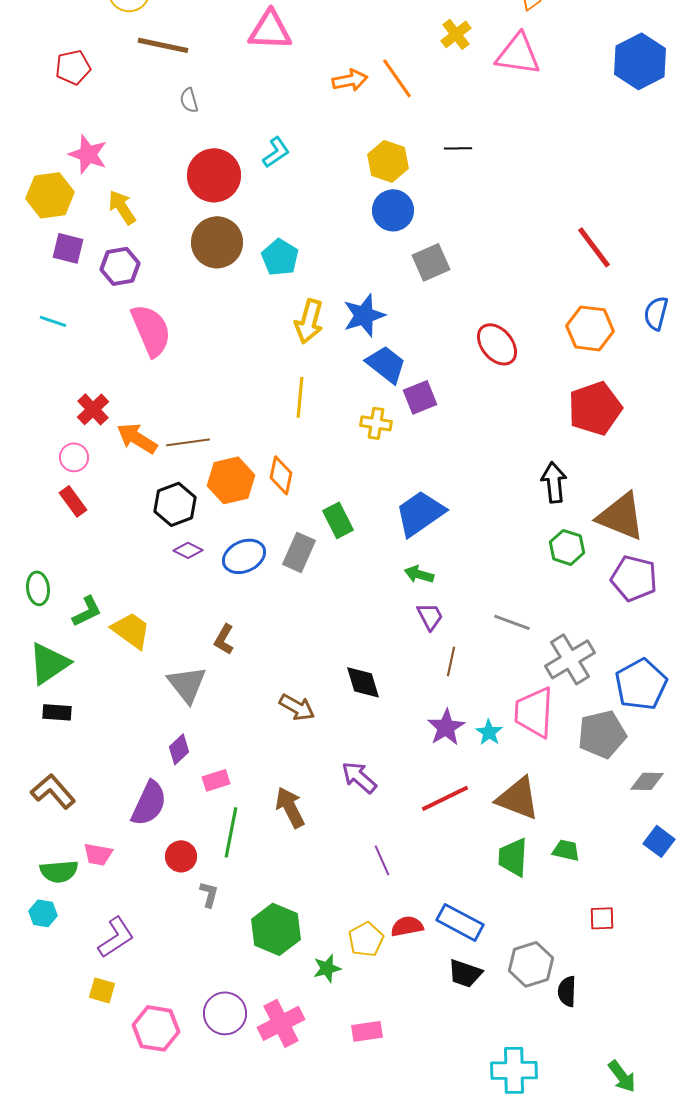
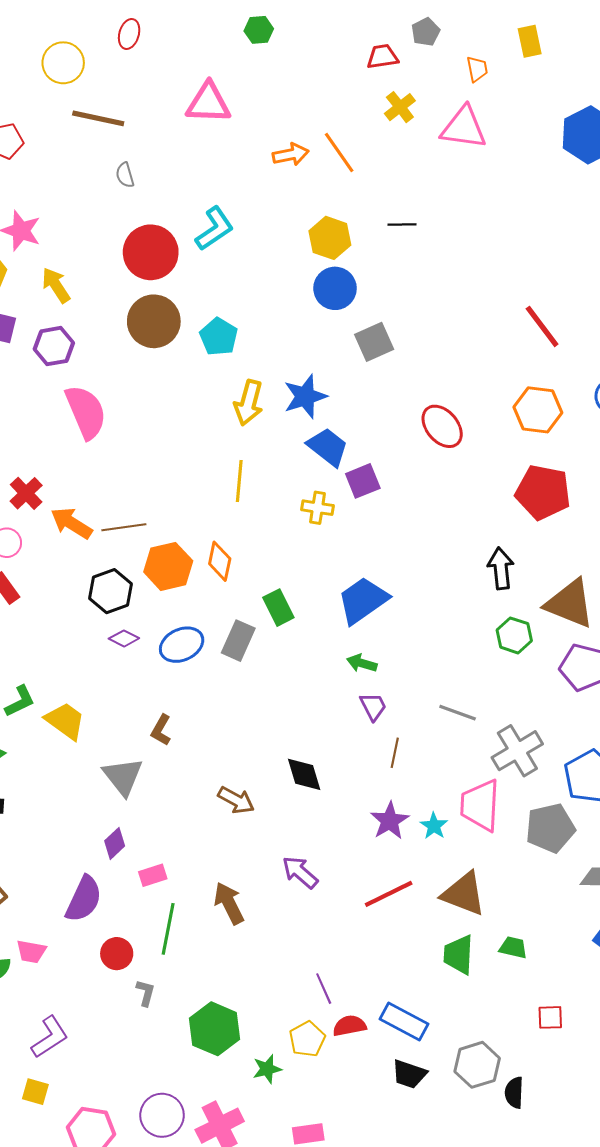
cyan L-shape: (276, 152) -> (215, 229), size x1.4
red pentagon: (595, 408) -> (543, 492), turned 30
purple line: (382, 860) -> (324, 989), moved

